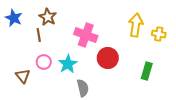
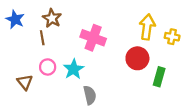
red circle: (108, 58) -> (137, 58), moved

